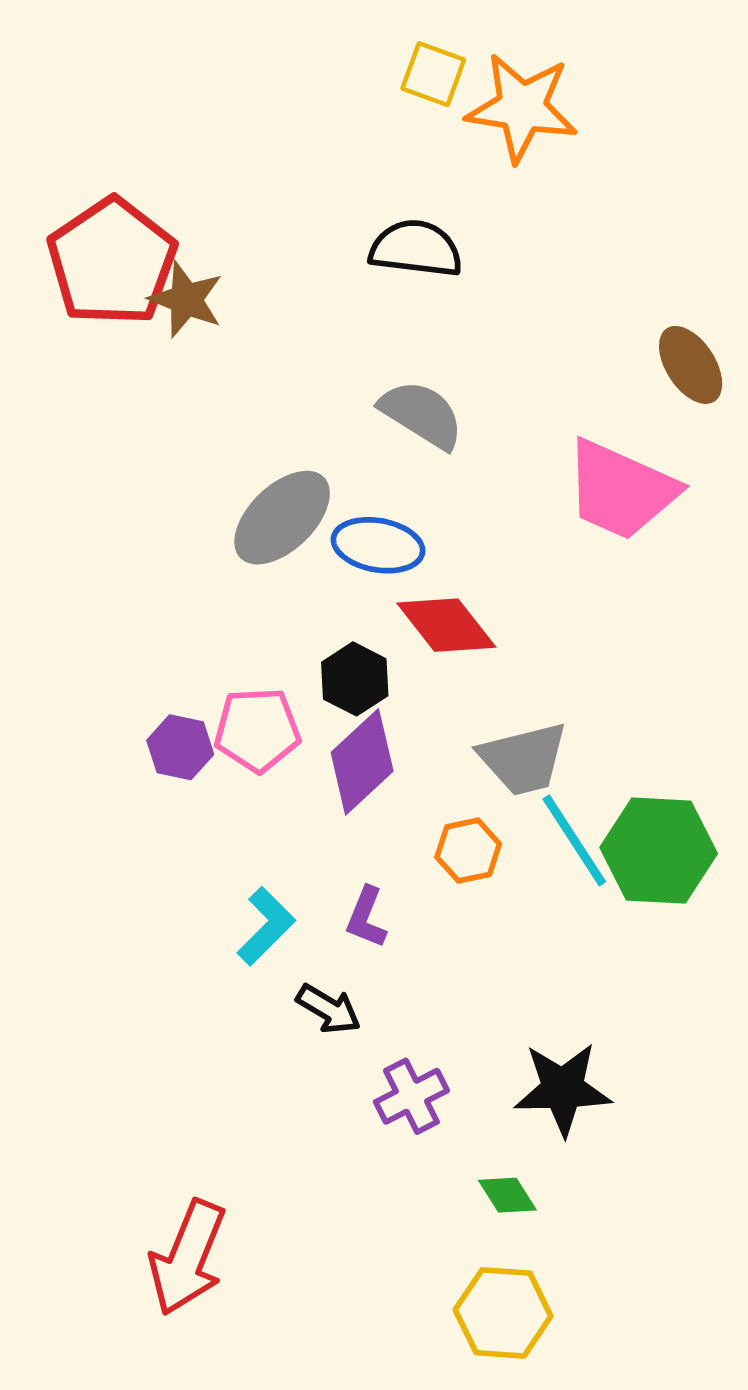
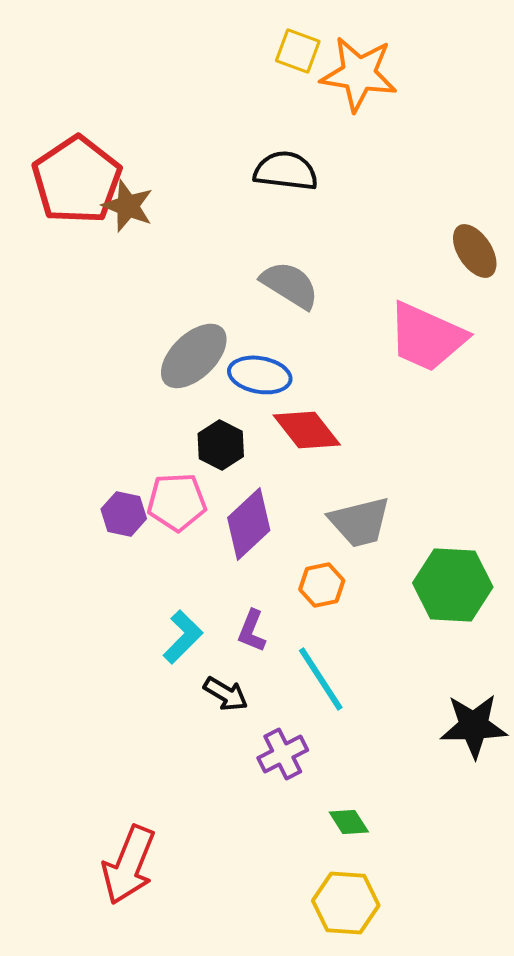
black hexagon: (355, 679) -> (221, 445), moved
cyan line: (574, 840) -> (321, 679), moved
black star: (563, 1089) -> (474, 726), moved

